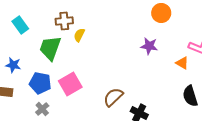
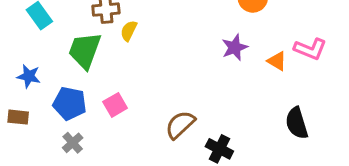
purple star: (149, 46) -> (235, 47), turned -30
orange triangle: (182, 63) -> (277, 61), moved
pink square: (70, 84) -> (115, 105), size x0.7

